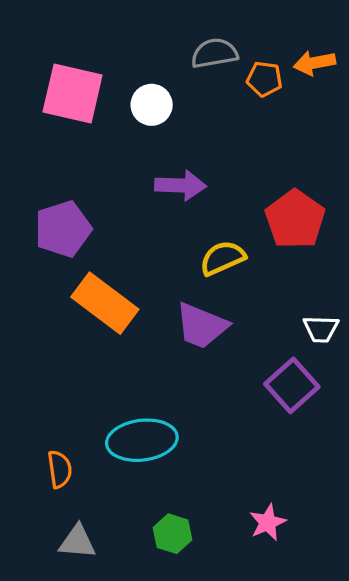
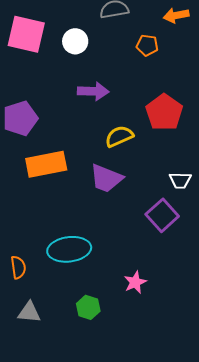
orange pentagon: (264, 79) -> (147, 45), moved
orange rectangle: (105, 303) -> (46, 164), turned -48
pink star: (268, 522) -> (135, 282), moved

